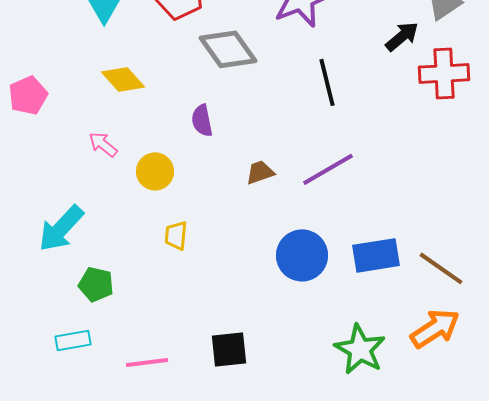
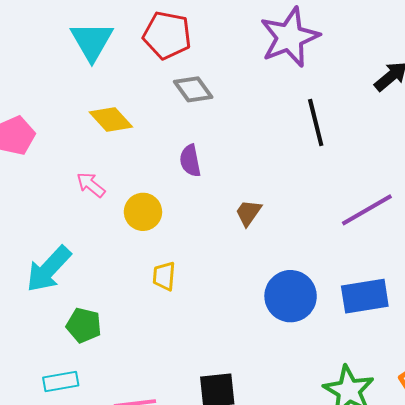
gray diamond: (228, 49) -> (193, 89), moved, size x0.7
purple line: (328, 169) -> (367, 210), moved
brown trapezoid: (260, 172) -> (248, 213), turned -36

